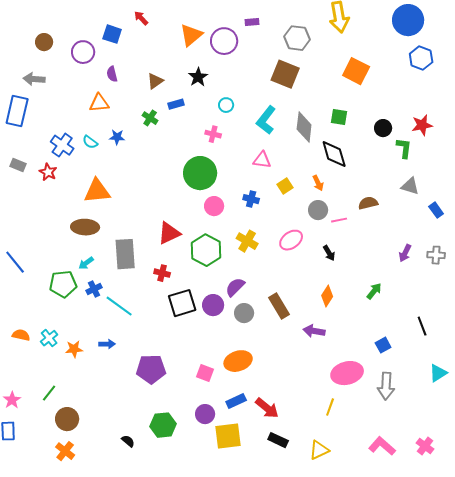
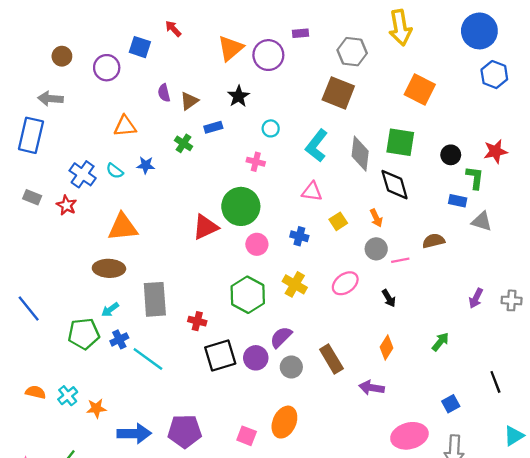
purple semicircle: (112, 74) -> (164, 93), moved
green square: (339, 117) -> (400, 142), size x1.5
blue rectangle: (436, 210) -> (458, 201), moved, turned -42
red triangle: (169, 233) -> (205, 227), moved
blue arrow: (107, 344) -> (134, 434), moved, size x1.8
orange ellipse: (238, 361) -> (284, 422), turned -48

